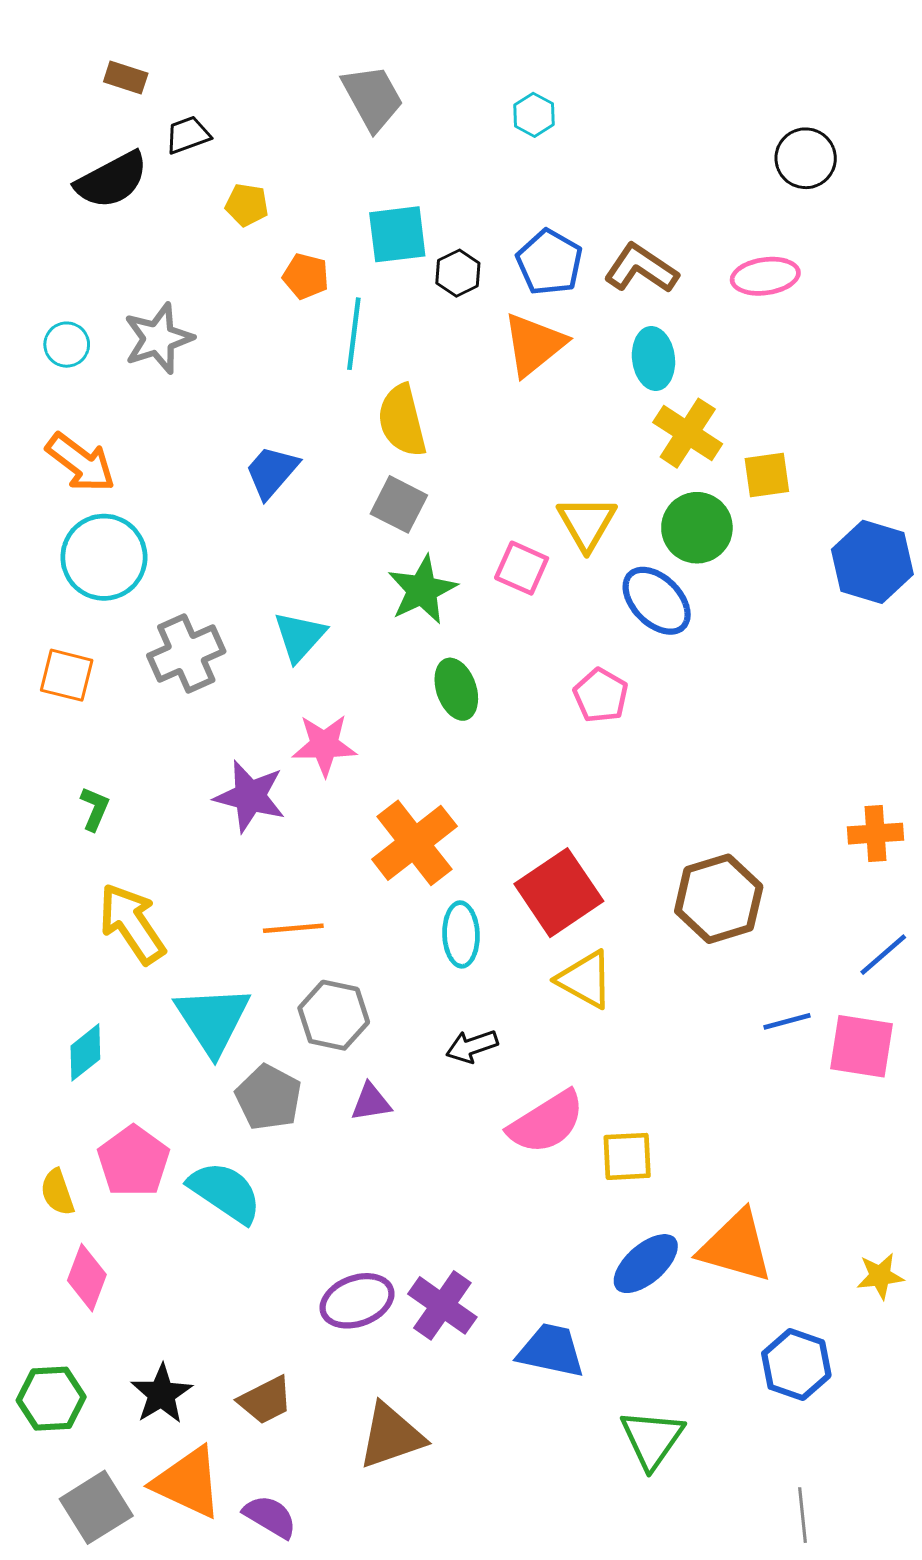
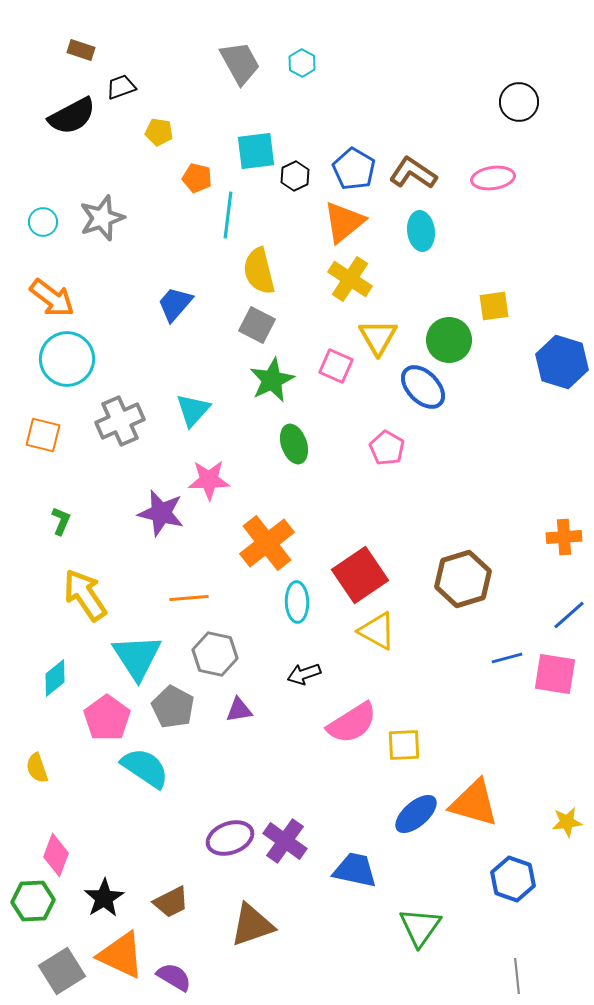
cyan hexagon: (534, 115) -> (302, 63), moved
yellow cross: (688, 433) -> (350, 279), moved
pink pentagon: (133, 1161) -> (107, 718), moved
pink diamond: (87, 1278) -> (56, 855), moved

